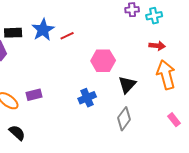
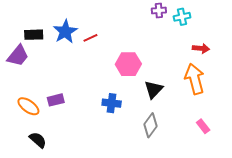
red arrow: (157, 46) -> (201, 48), moved
blue cross: (87, 98) -> (112, 103), turned 30

